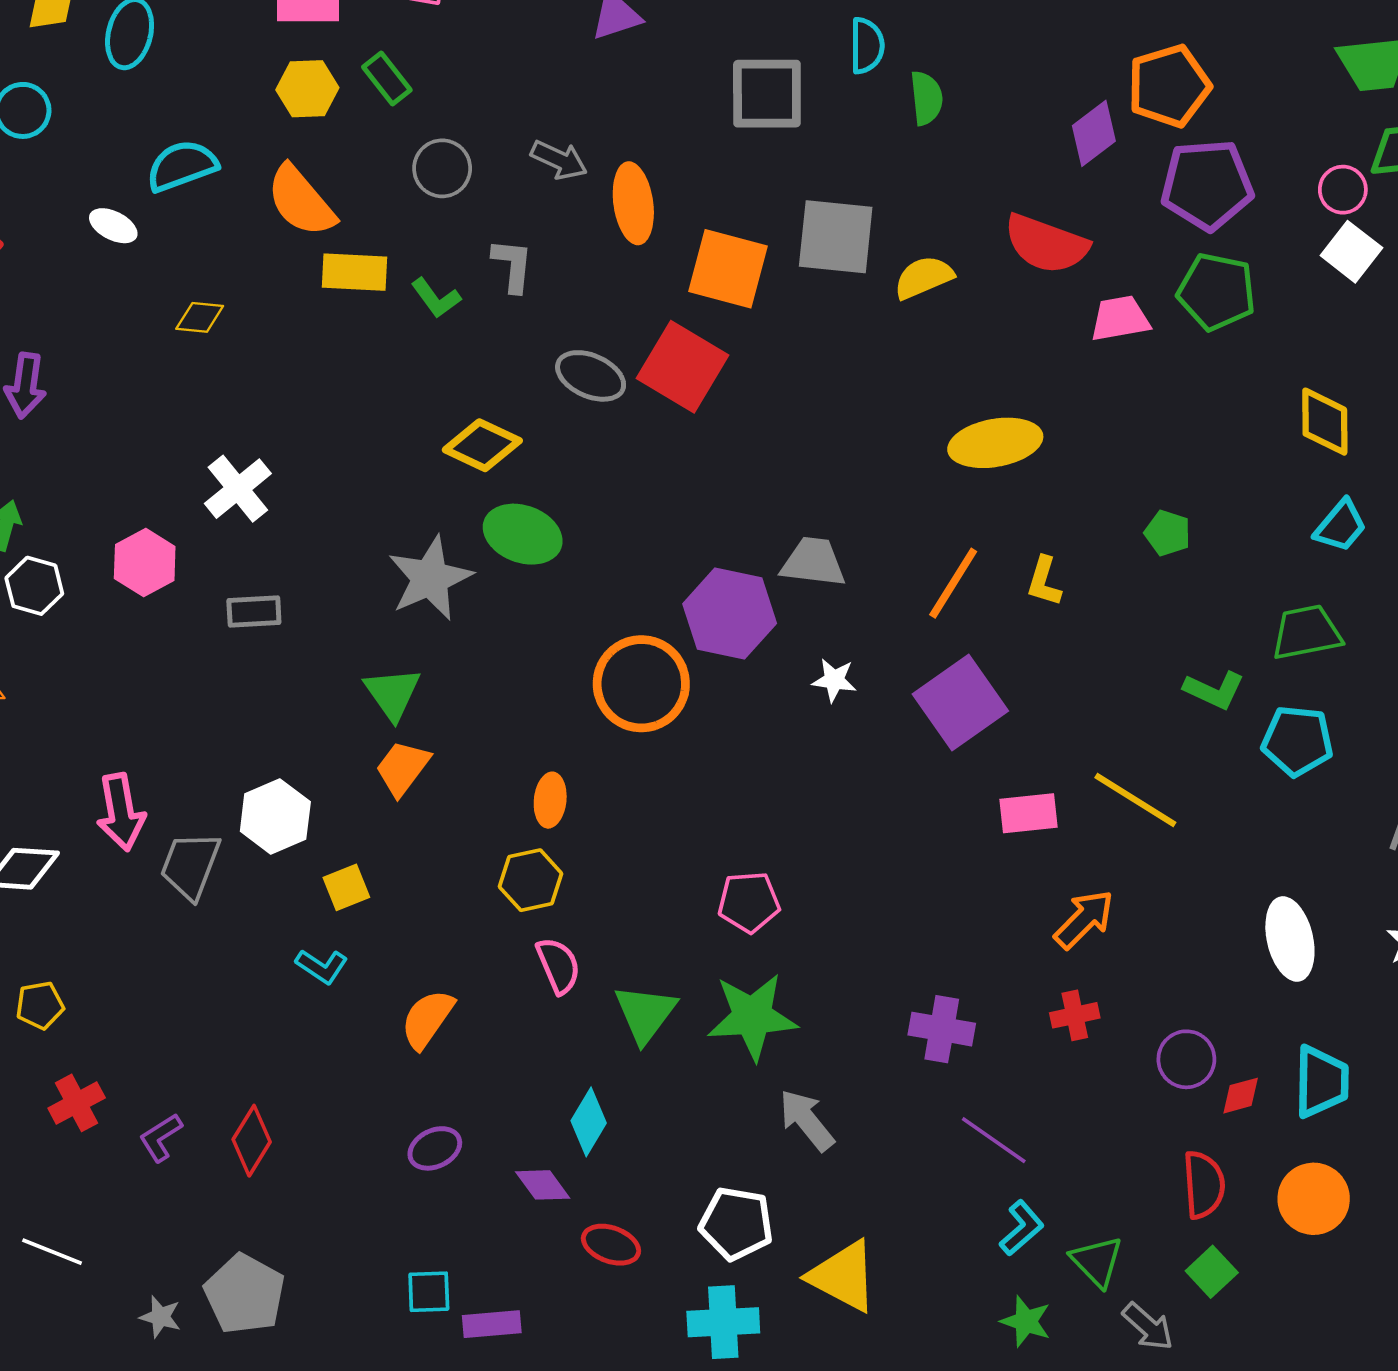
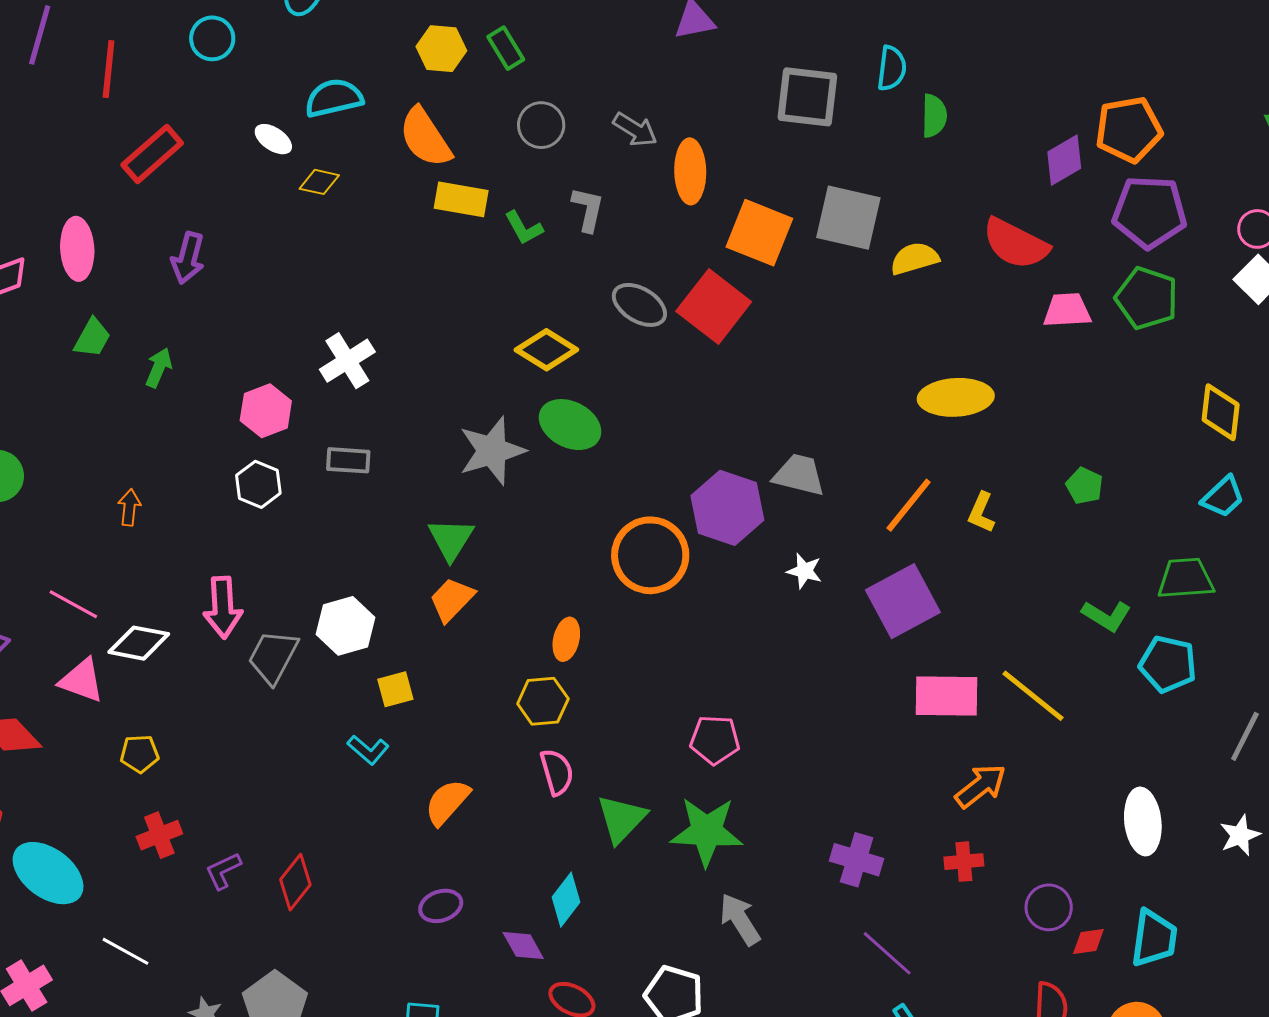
yellow diamond: (200, 317) -> (319, 182), moved
white hexagon: (34, 586) -> (258, 484), moved
pink rectangle: (1029, 813) -> (947, 696), size x1.4

